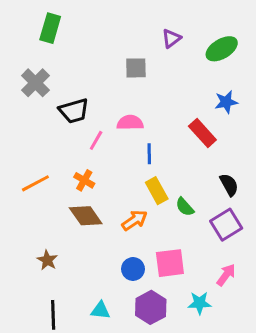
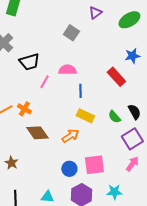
gray square: (136, 68) -> (71, 33), turned 35
orange cross: (84, 180) -> (24, 109), moved
yellow rectangle: (157, 191) -> (85, 116), turned -36
green semicircle: (185, 207) -> (114, 117), moved
pink arrow: (226, 275) -> (132, 164), moved

